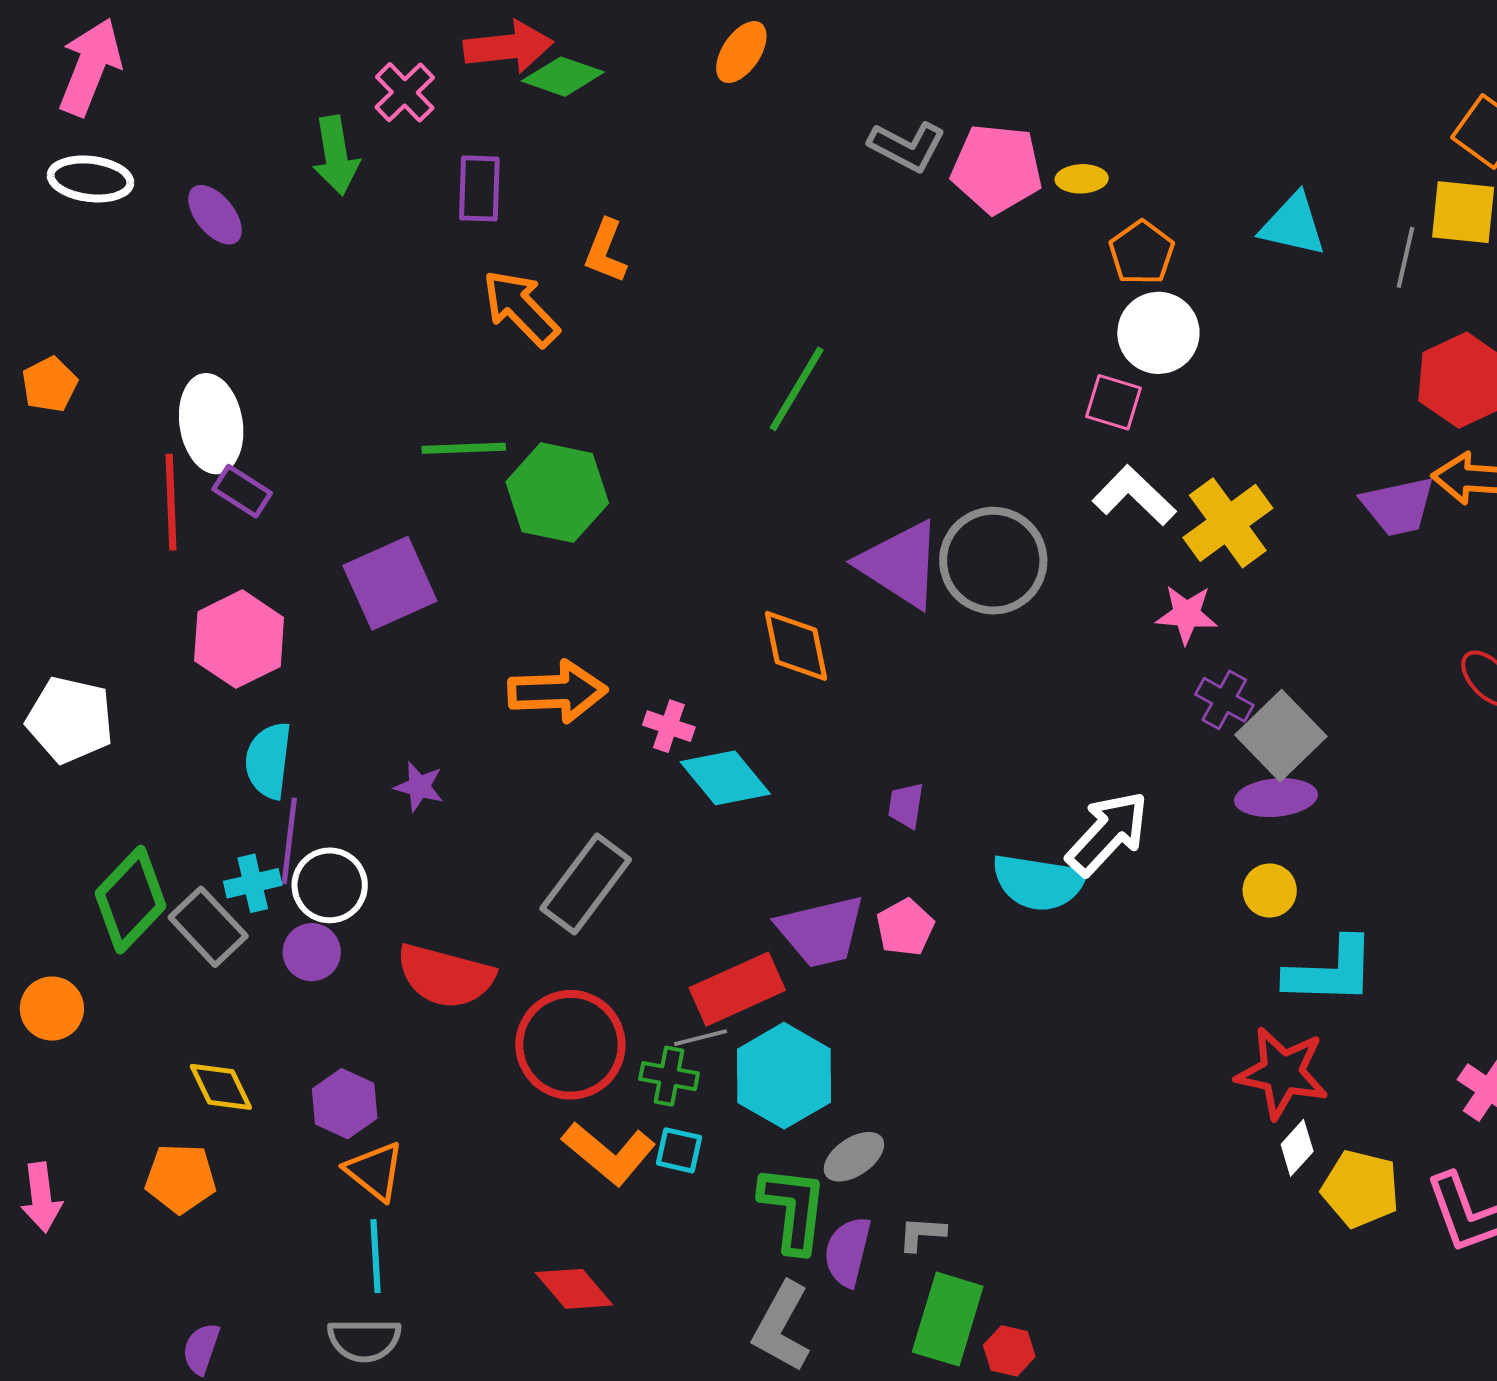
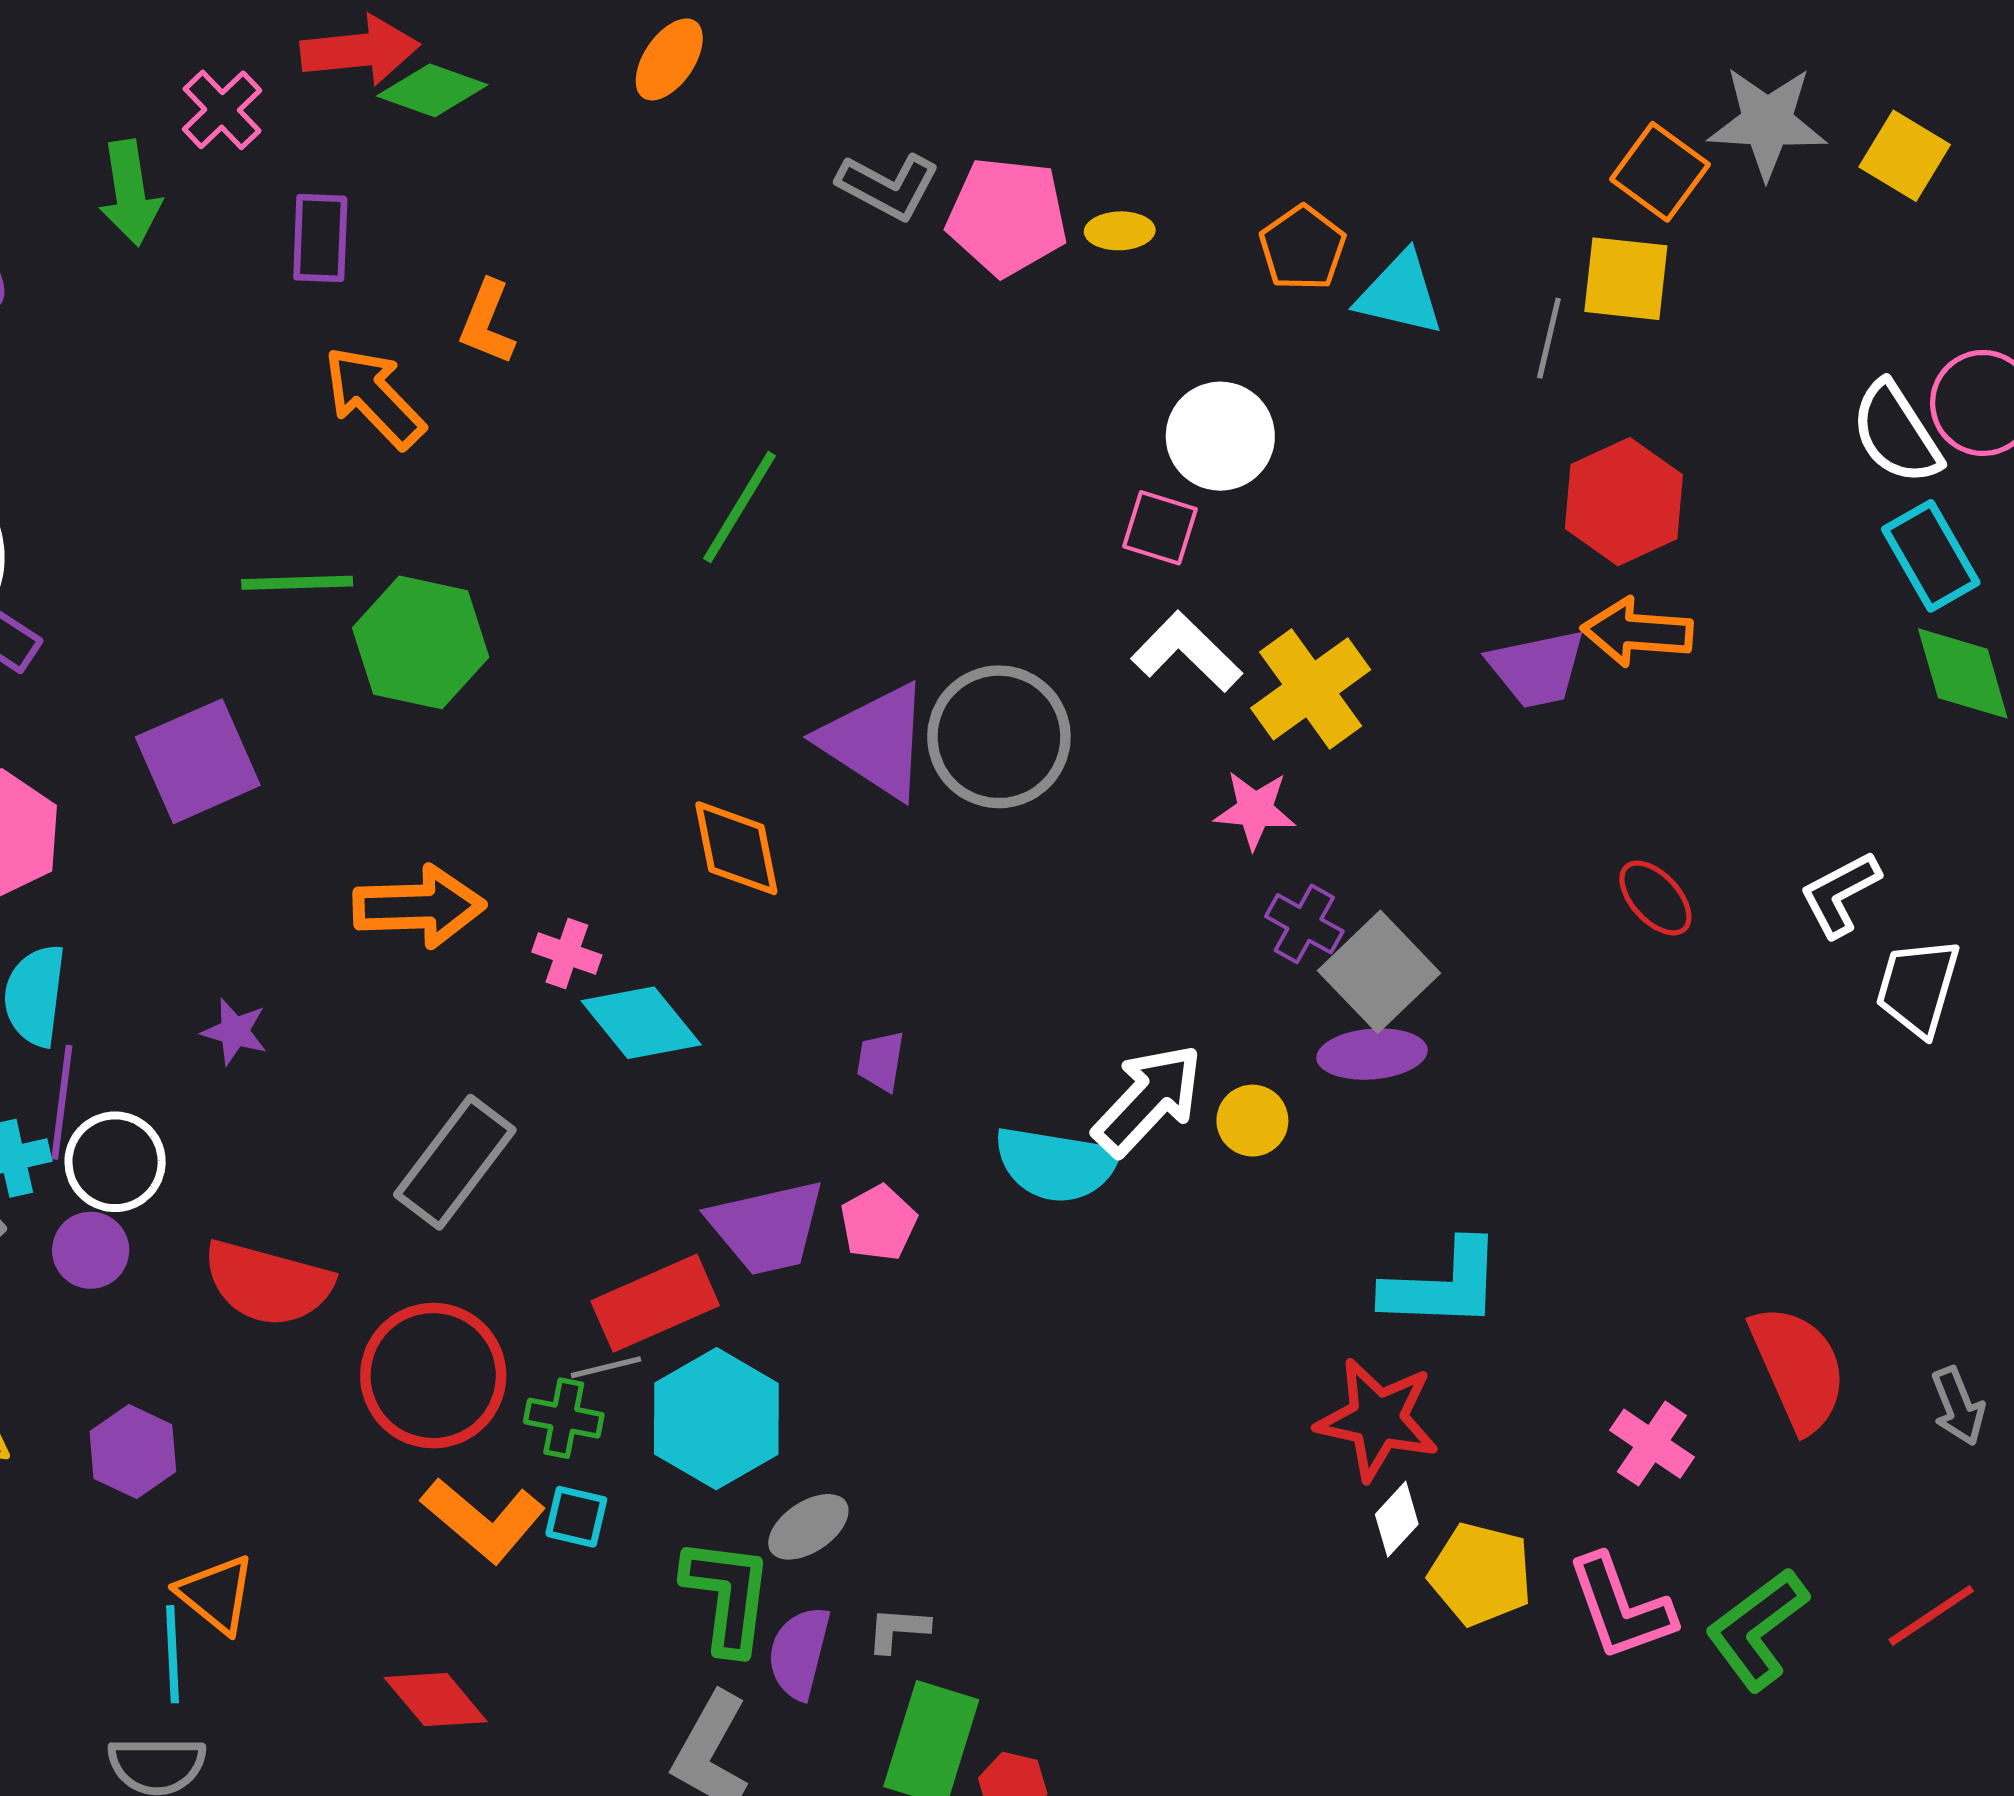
orange pentagon: (1142, 253) -> (1303, 248), moved
yellow circle: (1270, 891) -> (1252, 1121), moved
orange triangle: (375, 1171) -> (216, 1594), moved

